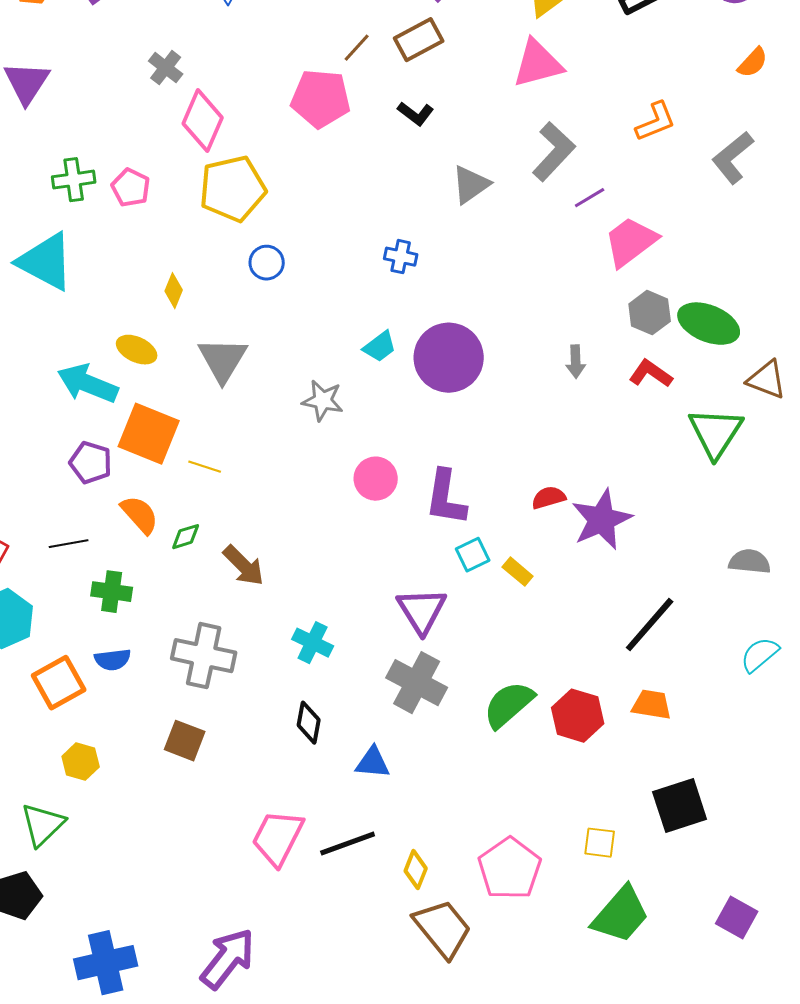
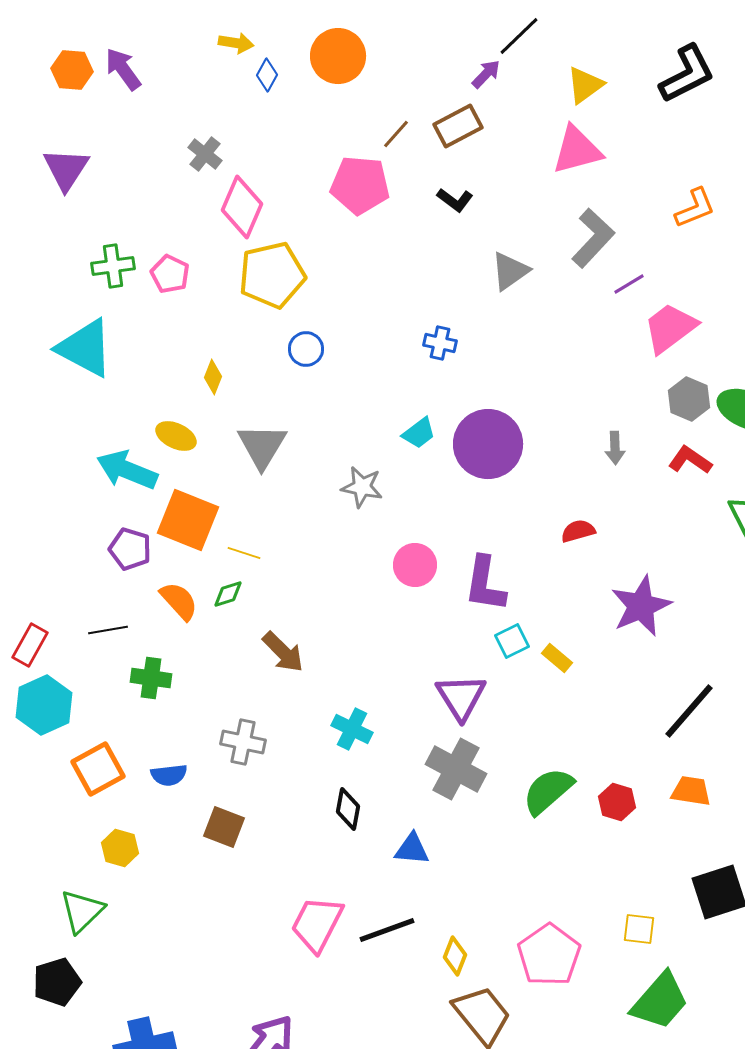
red semicircle: (549, 498) -> (578, 531), moved
green diamond: (186, 537) -> (228, 594), moved
gray cross: (204, 656) -> (243, 742), size x0.7
blue semicircle: (113, 660) -> (169, 775), moved
red hexagon: (578, 716) -> (617, 802), size x0.7

